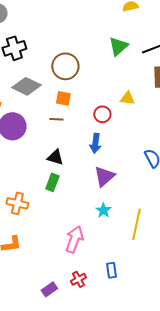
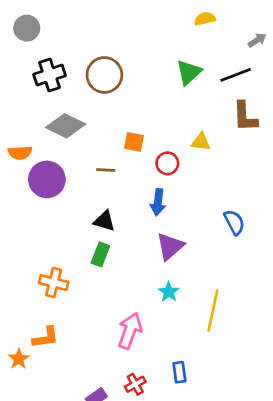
brown circle: (65, 66) -> (104, 75), moved
orange square: (63, 98) -> (134, 142), moved

